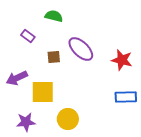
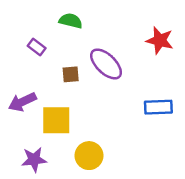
red star: (122, 60) -> (160, 40), moved
blue rectangle: (126, 97) -> (158, 107), moved

